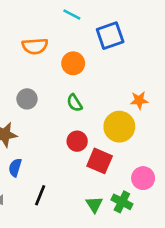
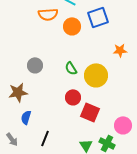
orange semicircle: (35, 46) -> (48, 14), moved
orange circle: (73, 63) -> (72, 26), moved
orange star: (139, 100) -> (120, 50), moved
yellow circle: (119, 127) -> (96, 75), moved

